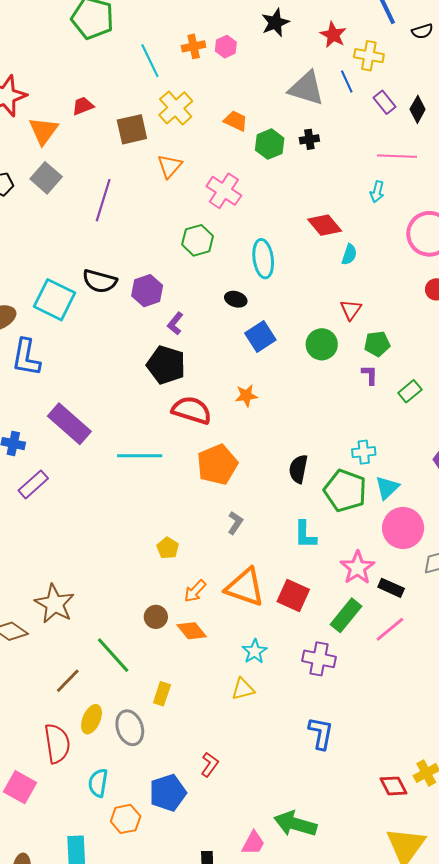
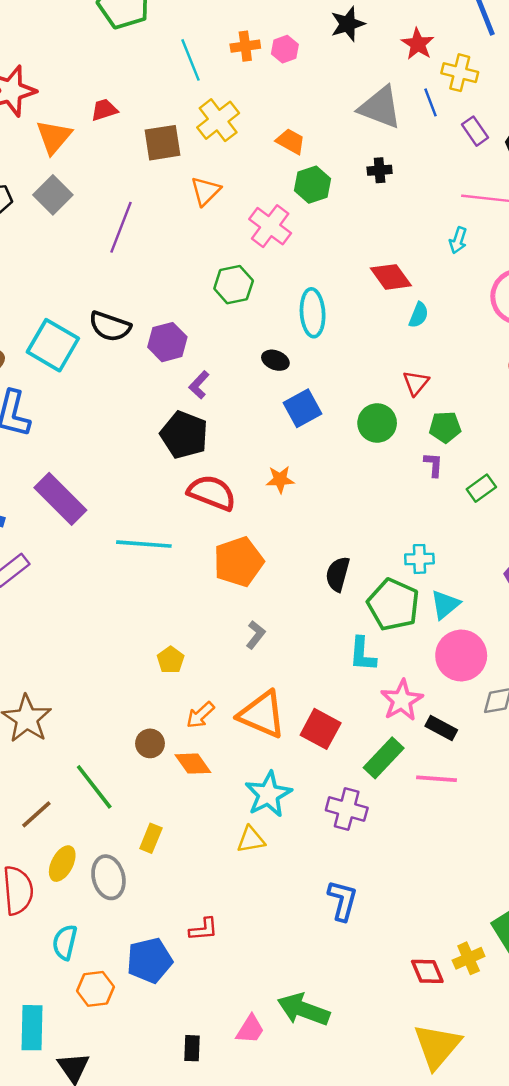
green hexagon: (270, 144) -> (312, 185), moved
cyan L-shape: (305, 535) -> (363, 654), moved
pink line: (390, 629) -> (436, 779), turned 40
cyan star: (255, 651) -> (268, 794), size x1.5
red L-shape: (210, 765) -> (203, 929), turned 45

